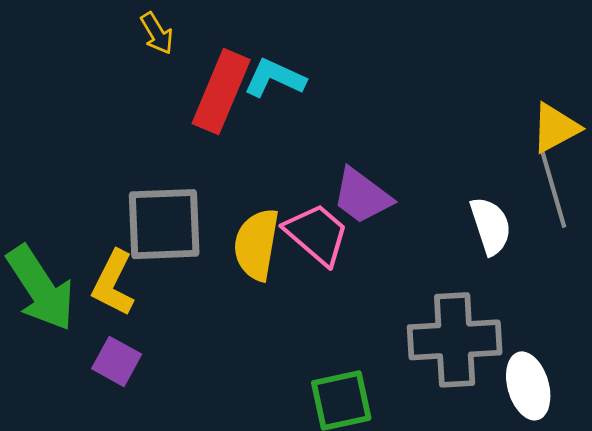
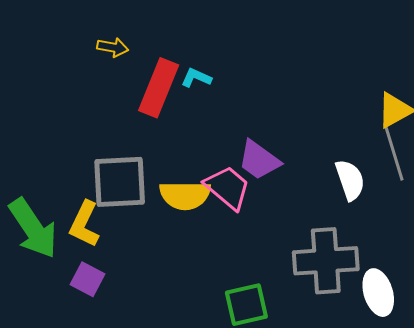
yellow arrow: (157, 33) -> (113, 47), turned -48
cyan L-shape: (275, 78) -> (196, 78), size x0.7
yellow semicircle: (256, 244) -> (185, 195), turned -99

